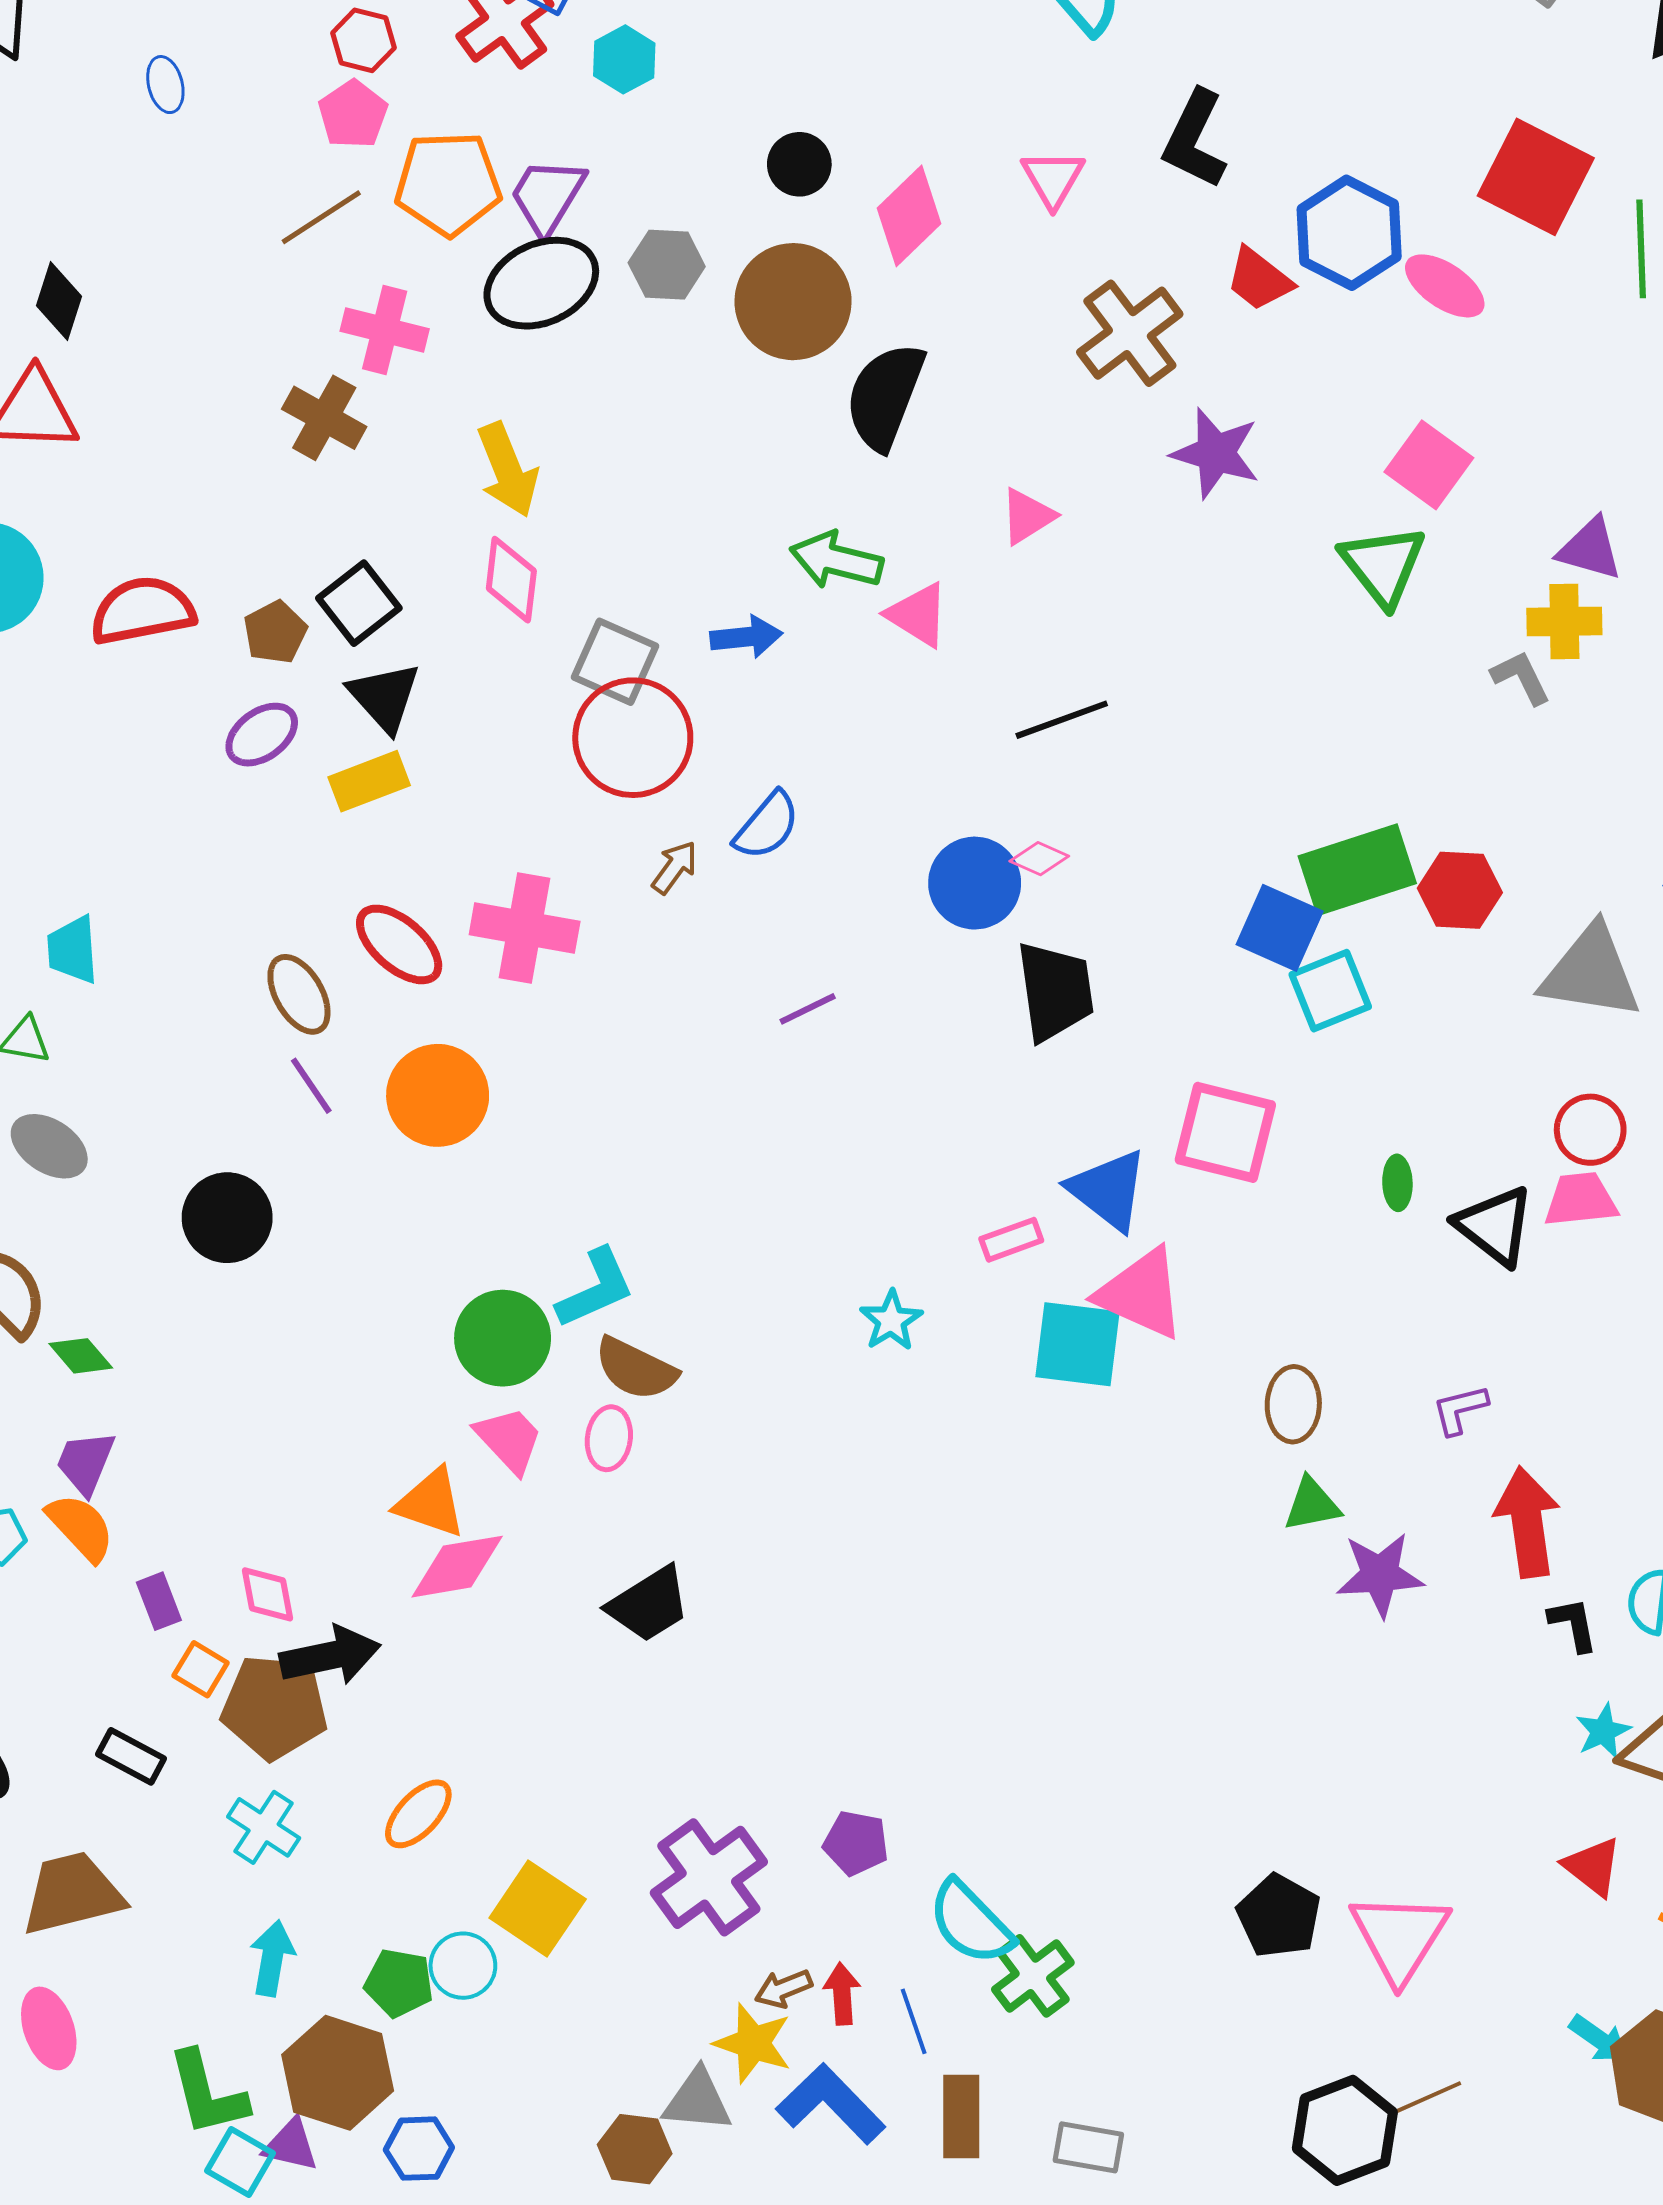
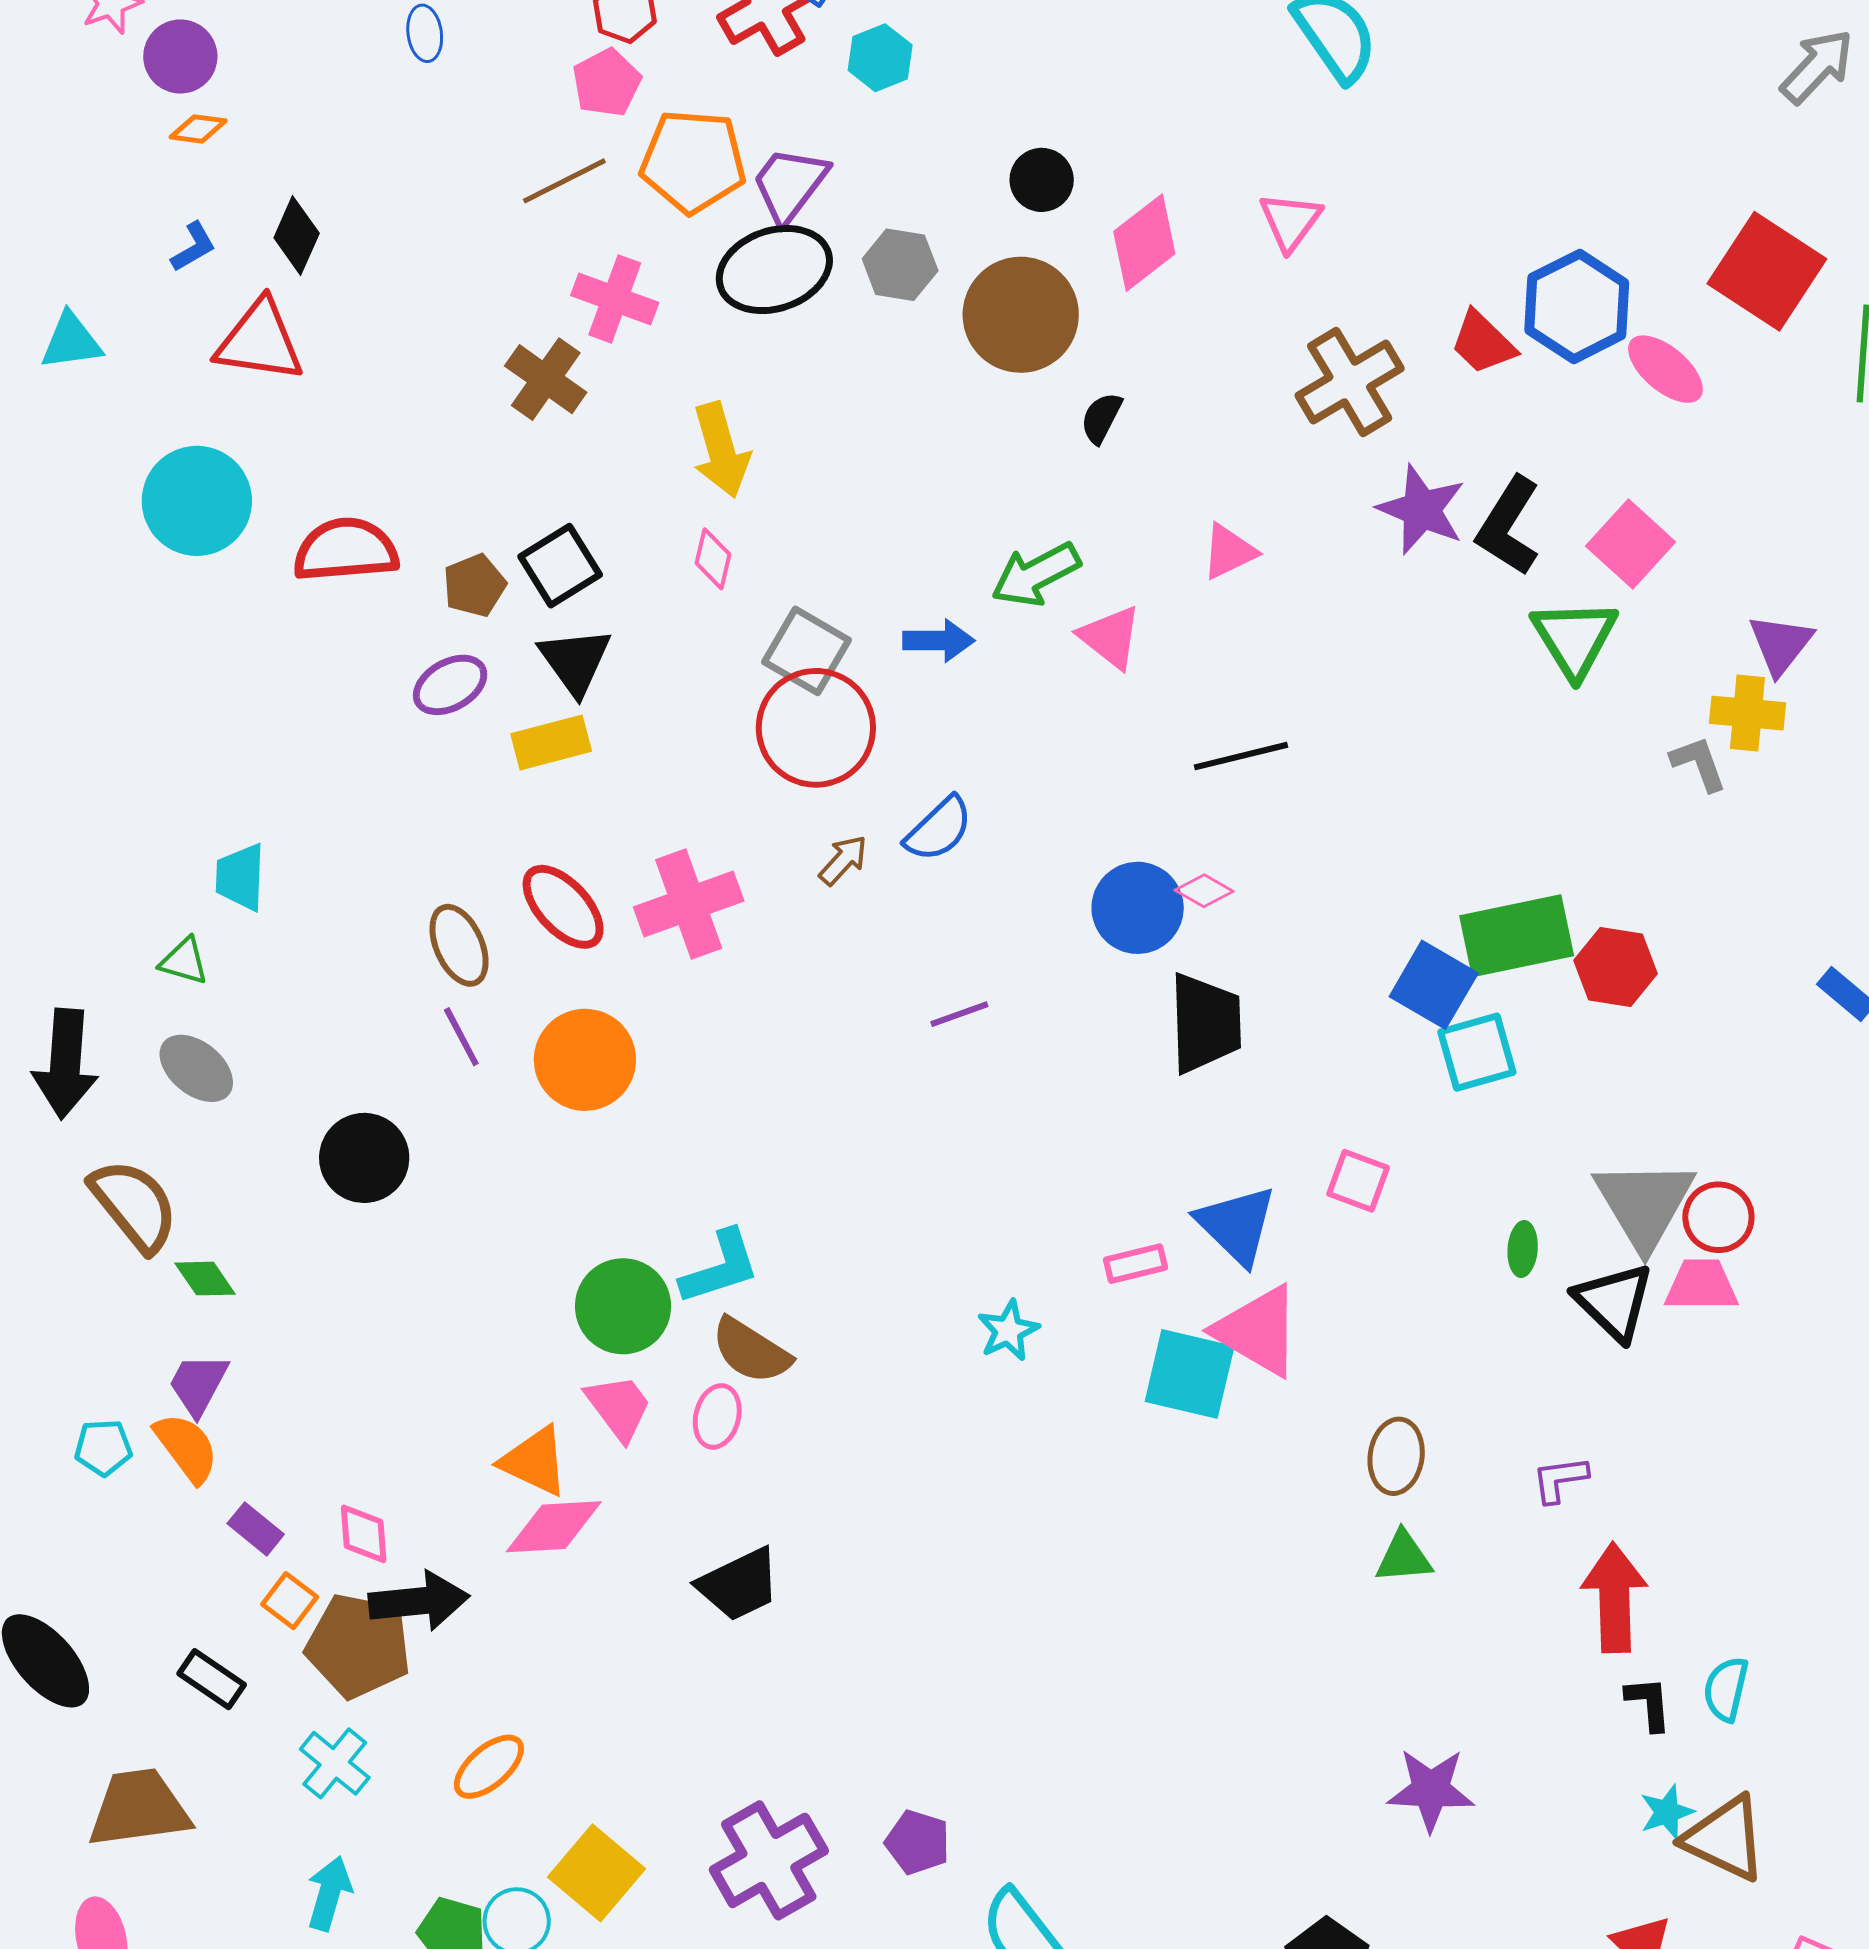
black L-shape: (1195, 139) -> (1509, 526), moved
black semicircle: (885, 396) -> (1101, 418), size x0.5
purple triangle: (1590, 549) -> (1781, 644), turned 46
green arrow: (836, 560) -> (1036, 575), turned -48
pink diamond: (511, 580) -> (713, 559), size x0.7
pink cross: (525, 928) -> (689, 904), turned -36
gray triangle: (1591, 972) -> (1644, 1204), moved, turned 44
pink square: (1225, 1132) -> (1358, 1181), size x0.6
purple star: (1380, 1575) -> (1431, 1790), moved
purple rectangle: (159, 1601) -> (256, 1529), turned -36

